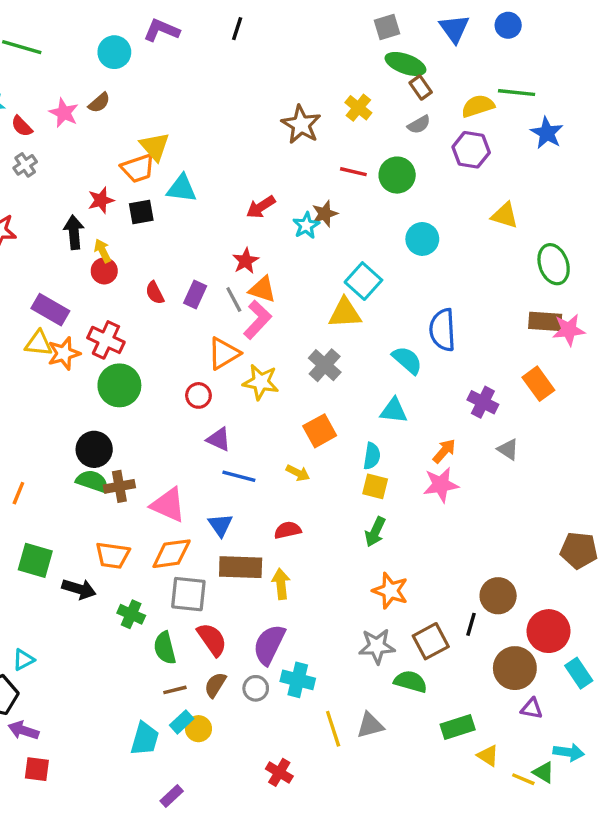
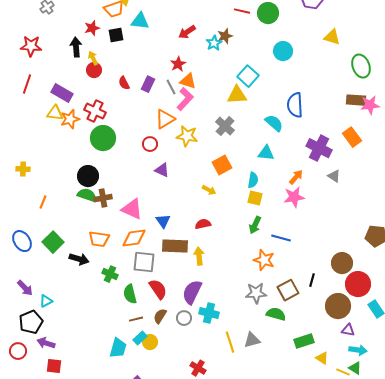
purple cross: (483, 402) -> (319, 148), size x1.4
blue line: (239, 476) -> (281, 238), moved
green square: (35, 560) -> (53, 242), turned 30
brown circle: (498, 596) -> (342, 263), moved
cyan arrow: (569, 752) -> (358, 350), moved

